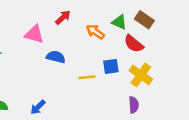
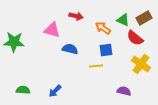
red arrow: (63, 17) -> (76, 16), turned 56
brown rectangle: (144, 20) -> (144, 18), turned -63
blue square: (111, 66) -> (106, 50), moved
purple semicircle: (134, 105) -> (124, 91), moved, turned -72

